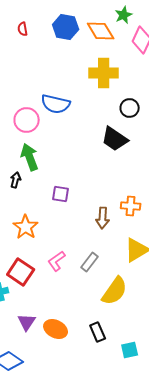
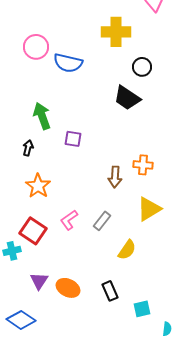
pink circle: (27, 120) -> (36, 47), moved
black arrow: (16, 180) -> (28, 148), moved
purple square: (61, 194) -> (73, 139), moved
yellow semicircle: (115, 291) -> (127, 250), size x0.7

